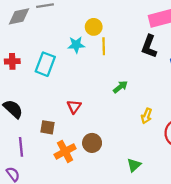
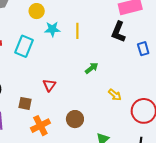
yellow circle: (94, 27) -> (37, 11), moved
yellow arrow: (147, 116) -> (115, 95), turned -72
brown circle: (92, 143) -> (75, 119), moved

